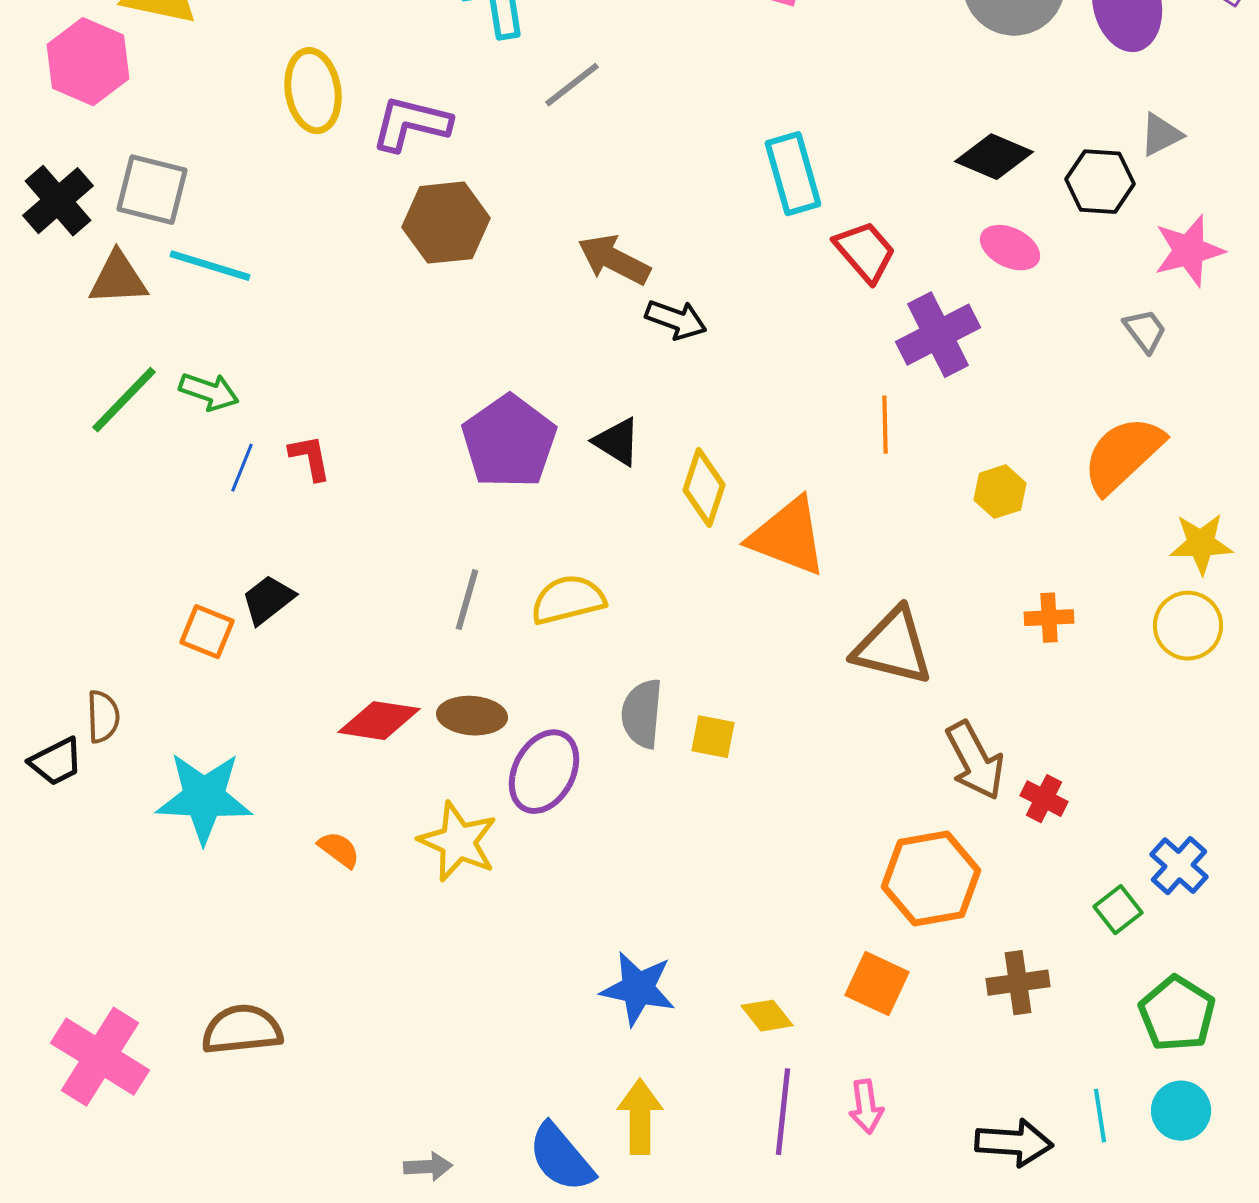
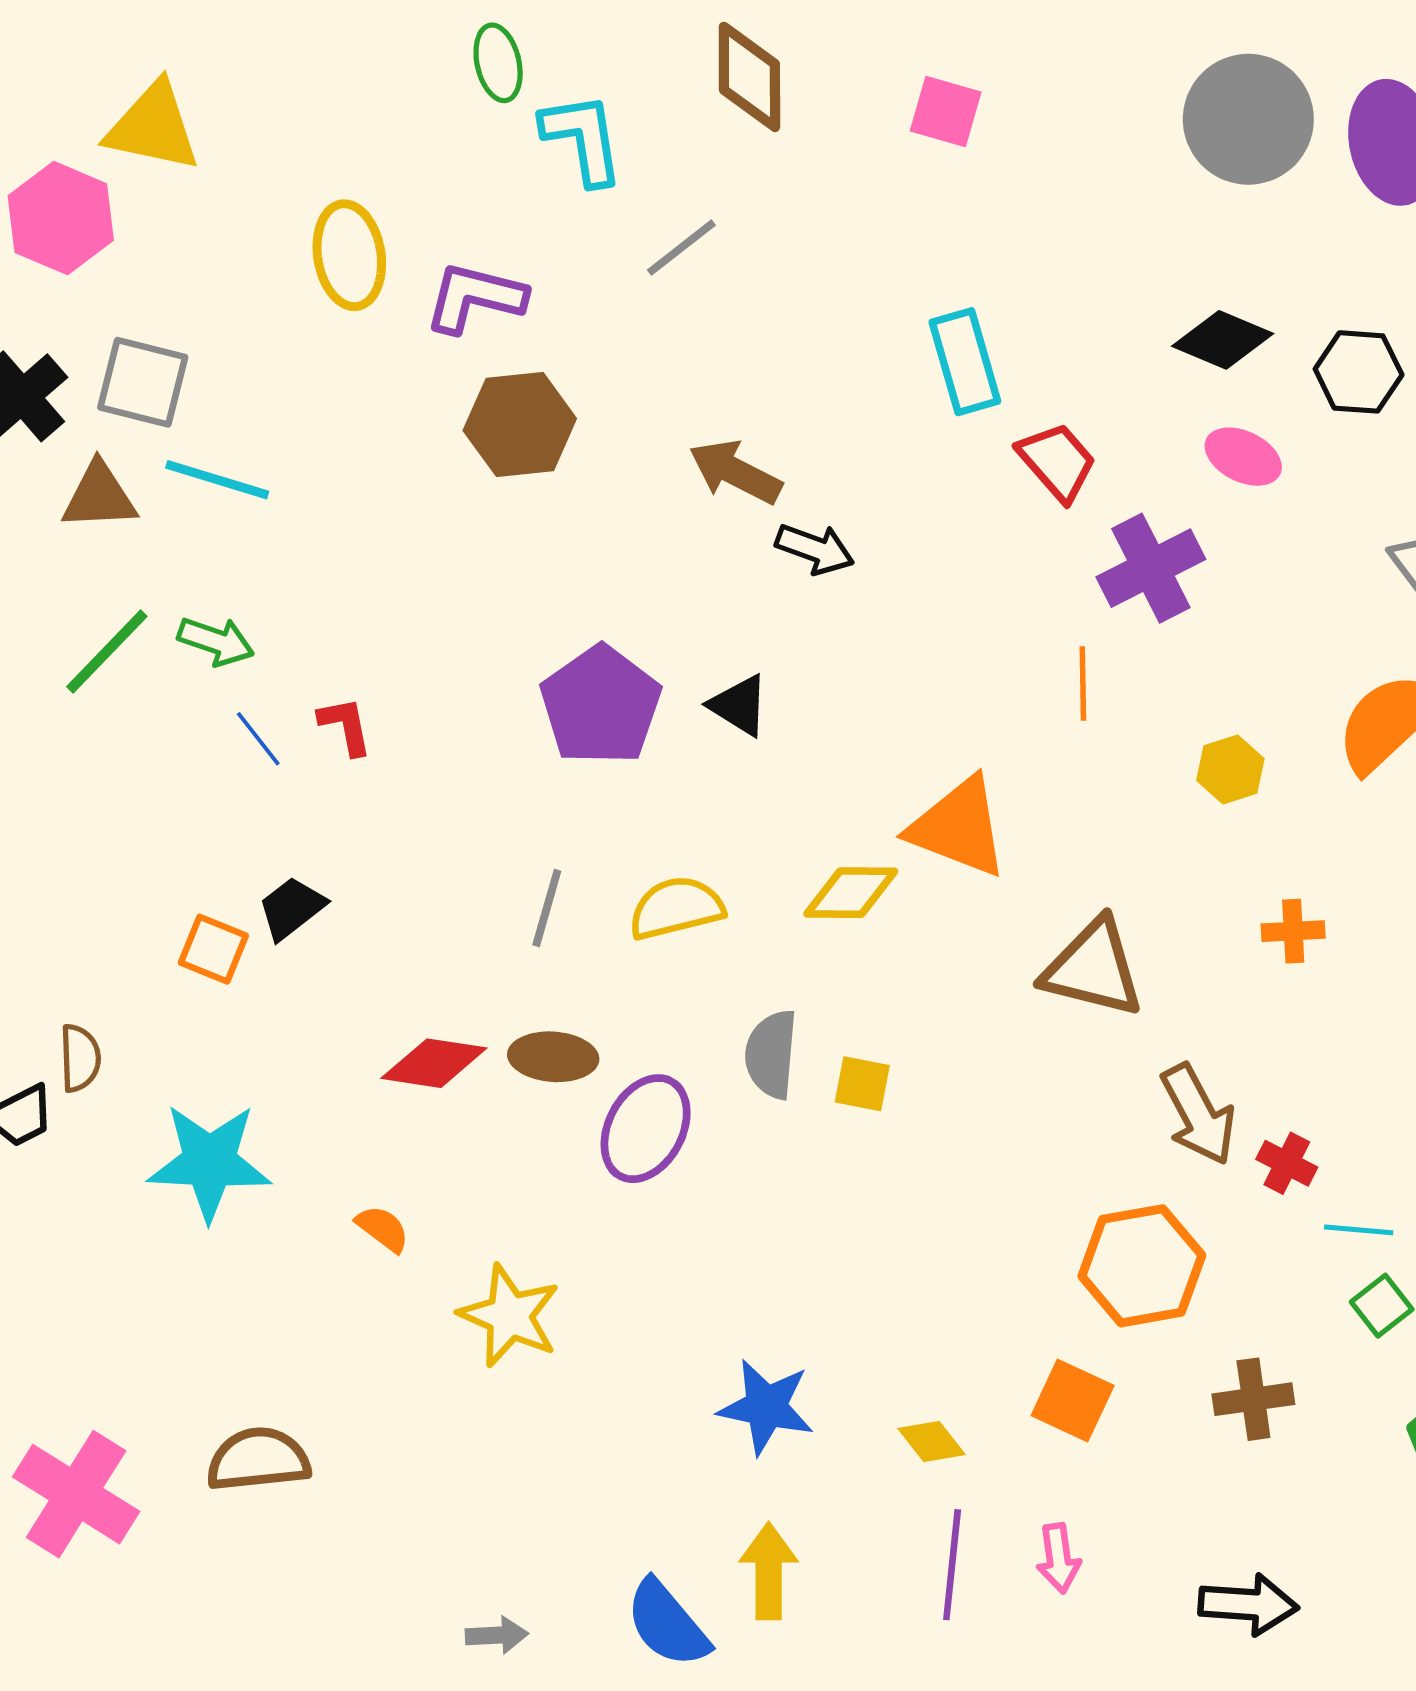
blue line: (242, 468) -> (258, 739), turned -60
yellow diamond: (704, 488) -> (851, 893), moved, turned 72
yellow star: (458, 842) -> (510, 1316), moved
cyan line: (1100, 1116) -> (1359, 1230), moved, turned -76

